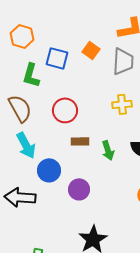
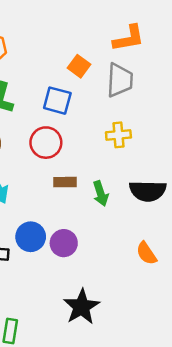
blue square: (57, 58) -> (57, 101), moved
blue circle: (49, 170) -> (31, 237), moved

